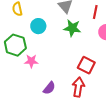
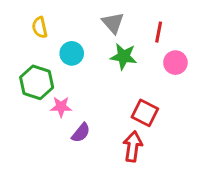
purple semicircle: (49, 88) -> (81, 133), moved

